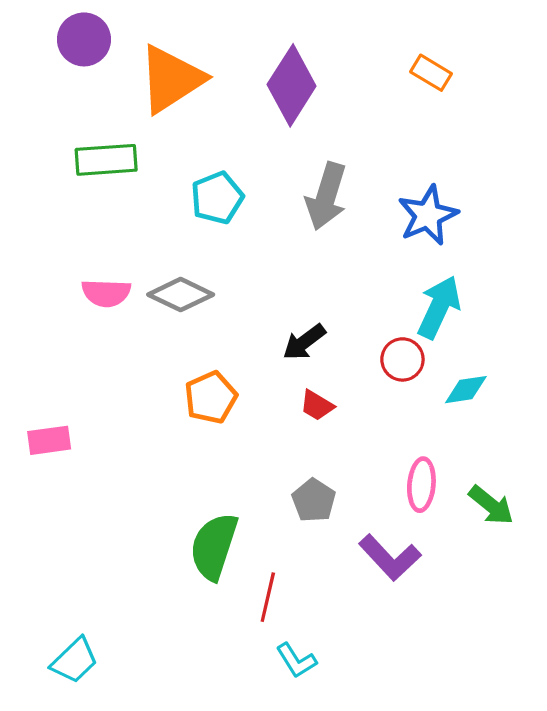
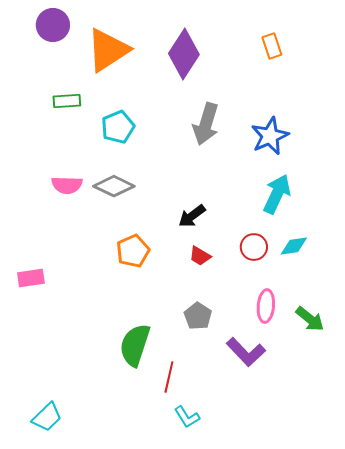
orange rectangle: (431, 73) -> (272, 46), turned 40
green rectangle: (106, 160) -> (67, 101), size x0.7
cyan pentagon: (217, 198) -> (118, 127), moved
red circle: (402, 359) -> (254, 247), moved

